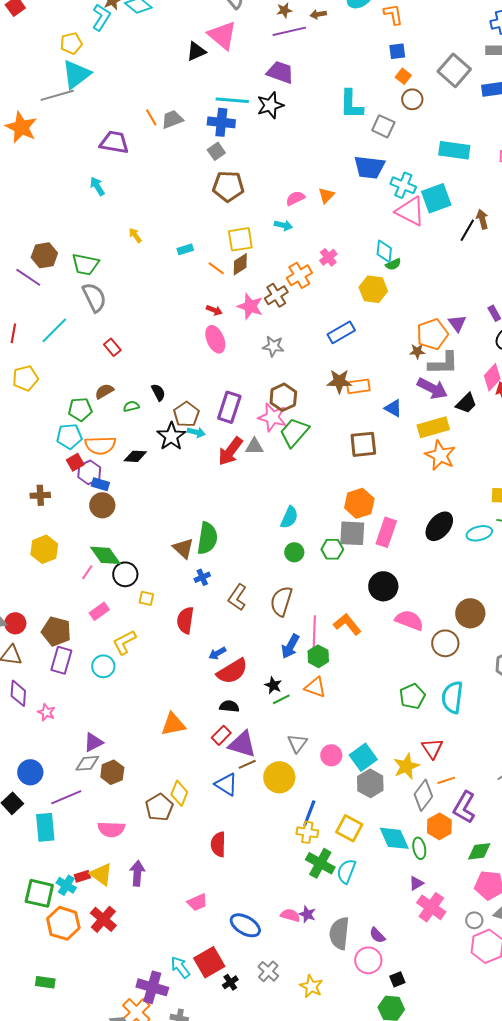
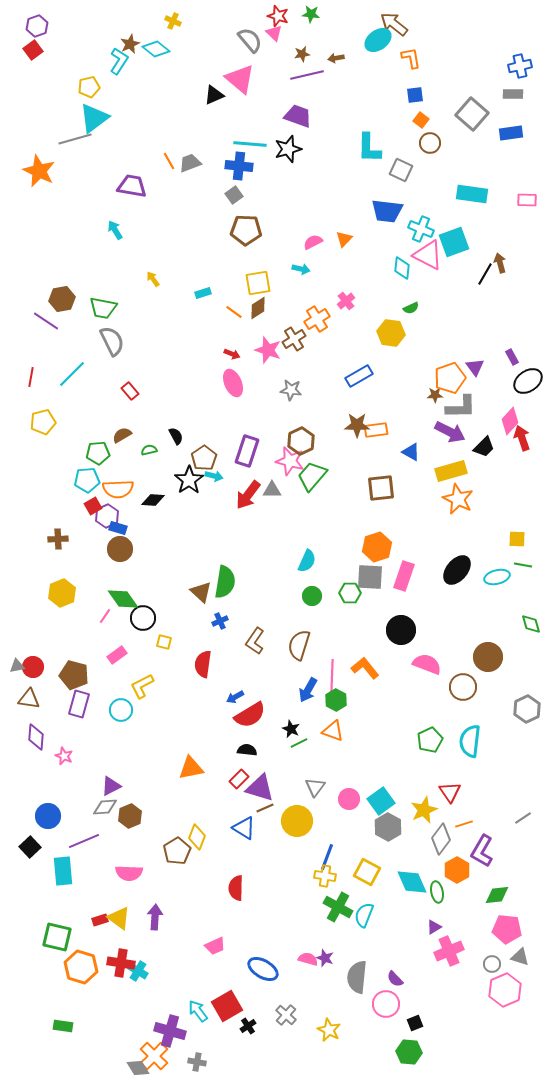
cyan diamond: (384, 251) -> (402, 268), moved
cyan cross: (66, 885) -> (138, 971), moved
pink cross: (431, 907) -> (449, 951), turned 32
red cross: (103, 919) -> (121, 963), turned -32

